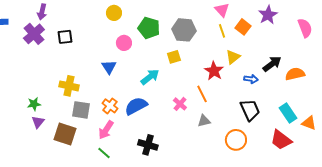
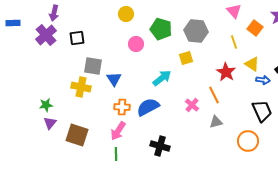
yellow line: (222, 31) -> (234, 42), moved
yellow triangle: (233, 57) -> (252, 64), moved, turned -49
blue triangle: (109, 67) -> (114, 79), moved
orange cross: (110, 106) -> (122, 107), turned -35
gray square: (81, 110) -> (93, 66), moved
green line: (104, 153) -> (116, 154), turned 48

